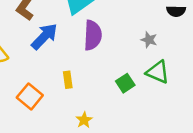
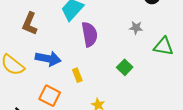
blue arrow: (44, 36) -> (48, 59), moved, turned 70
green triangle: (158, 72) -> (163, 46), moved

